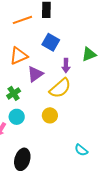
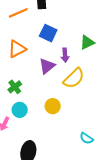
purple triangle: (35, 74) -> (47, 66), moved
yellow semicircle: (60, 88) -> (74, 78), moved

